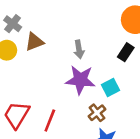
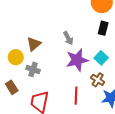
gray cross: (13, 24) -> (33, 69), moved
red line: (50, 120) -> (76, 96), moved

